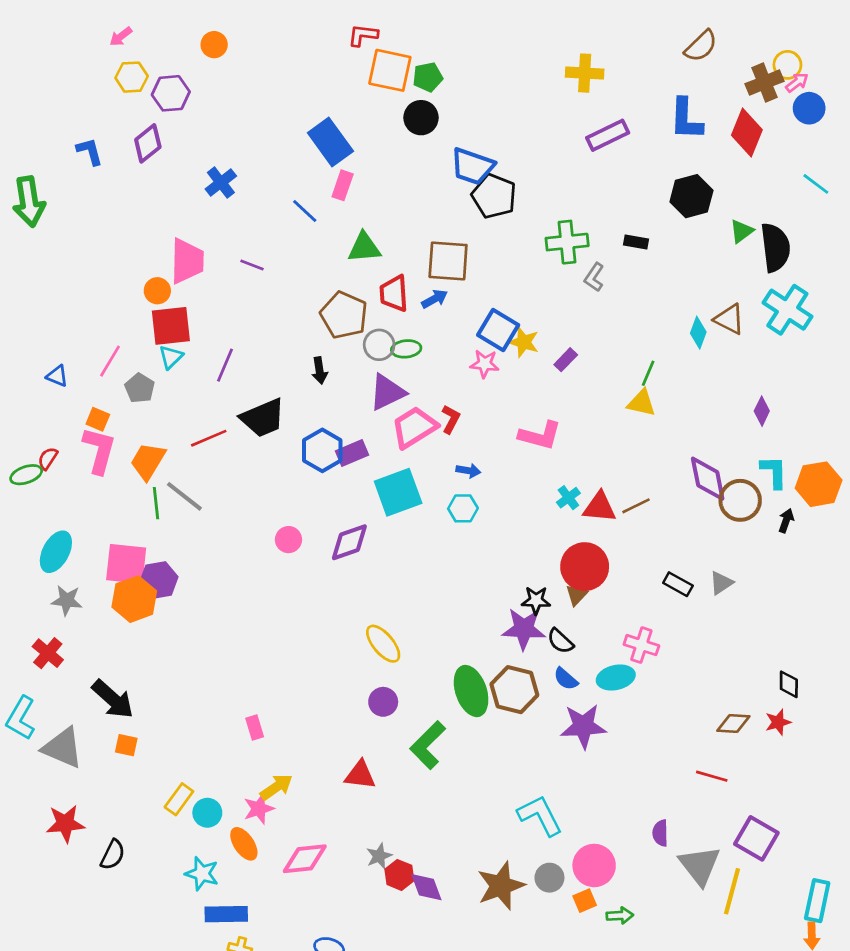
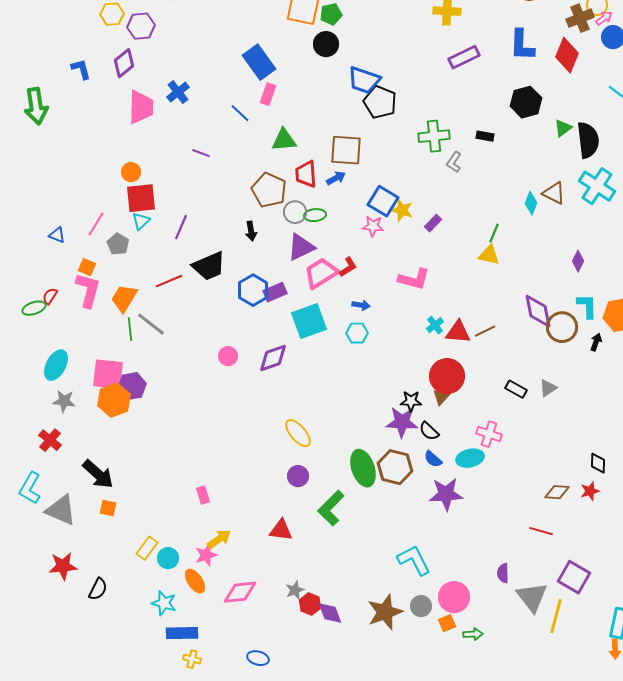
pink trapezoid: (187, 261) -> (141, 107), moved
red L-shape: (451, 419) -> (348, 267), turned 30

